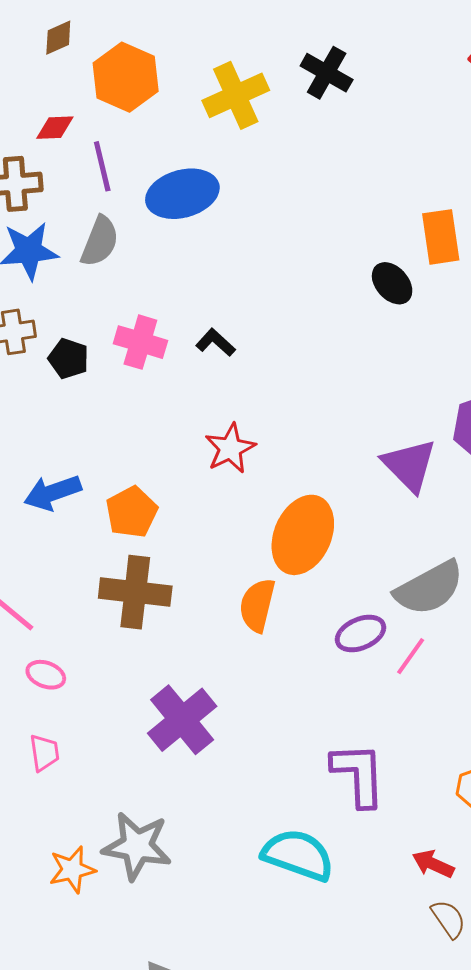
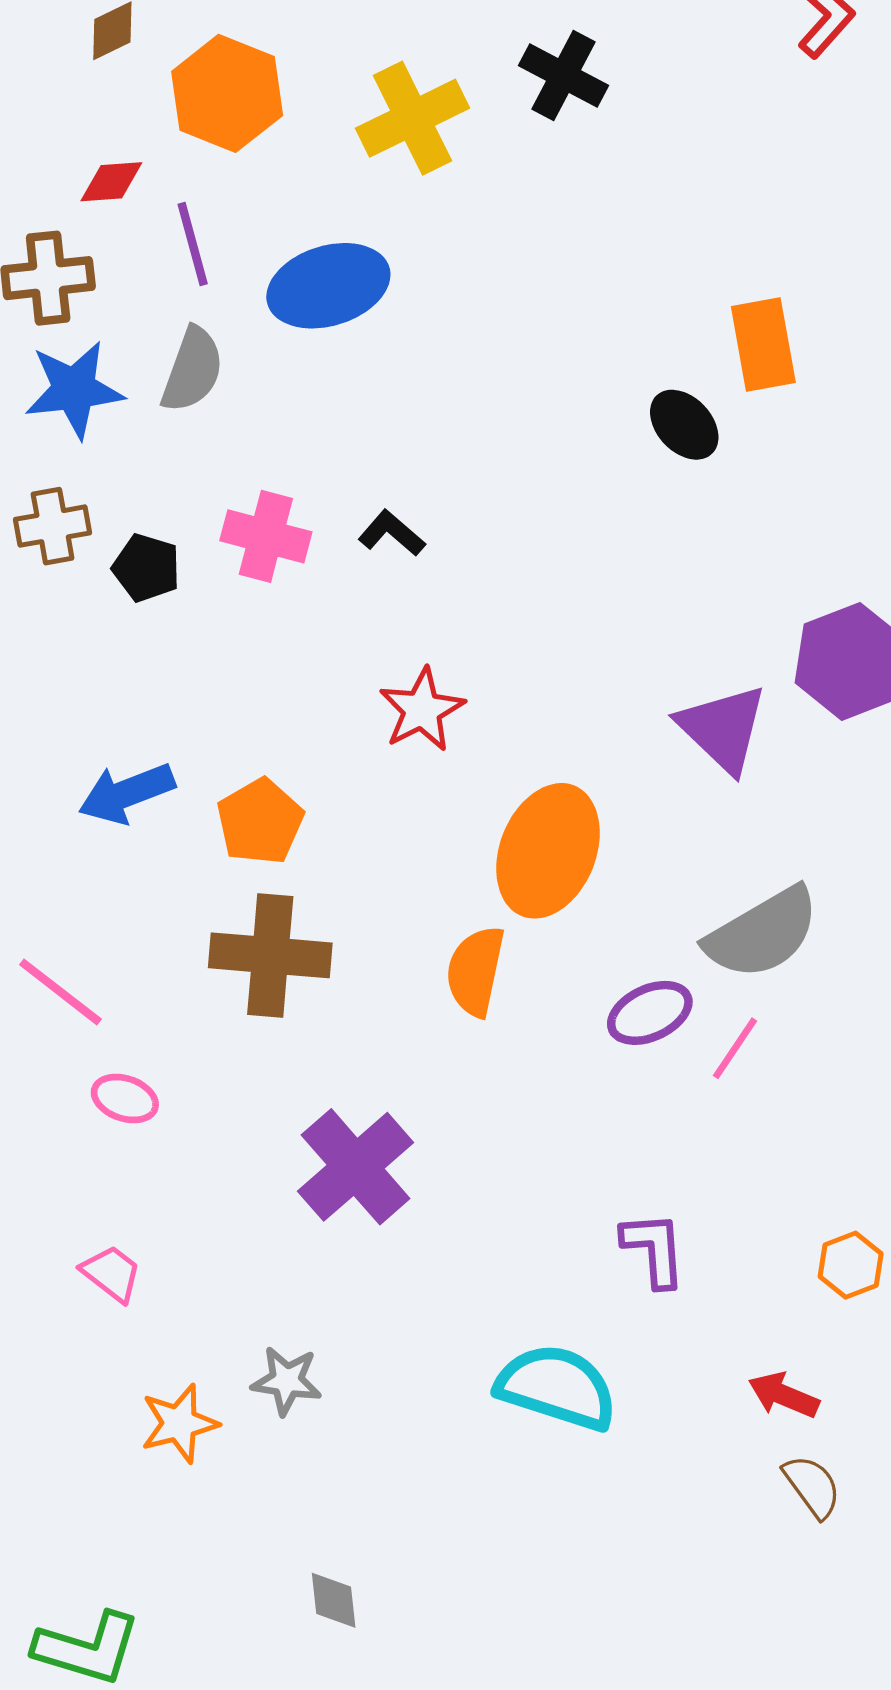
pink trapezoid: (44, 753) -> (111, 1273), moved, turned -42
purple L-shape: (358, 775) -> (654, 1249), size x0.7
gray star: (137, 846) -> (287, 1381), size x0.6

